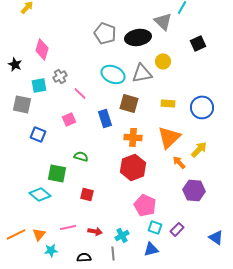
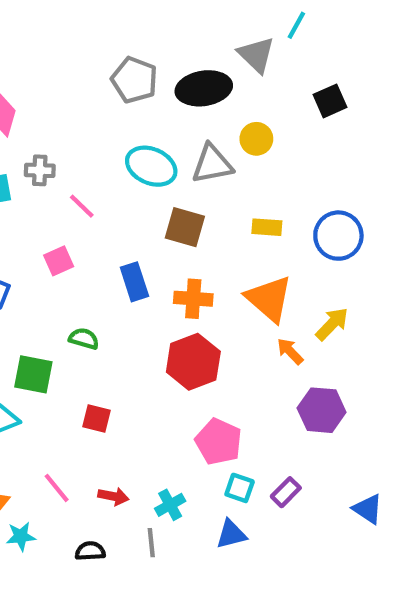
gray cross: (60, 76) -> (40, 170), turned 32
blue rectangle: (105, 118) -> (134, 282), moved
orange triangle: (169, 137) -> (269, 299), turned -35
pink line: (68, 227) -> (57, 488), turned 63

